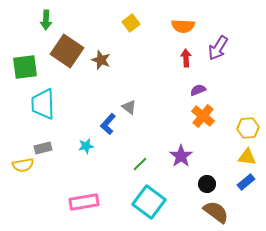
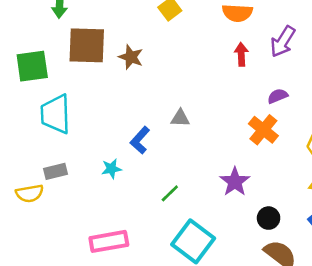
brown square: (67, 51) -> (87, 45), turned -32
purple semicircle: (198, 90) -> (278, 96), moved
gray triangle: (129, 107) -> (180, 118), moved, turned -35
green line: (140, 164) -> (170, 193), moved

